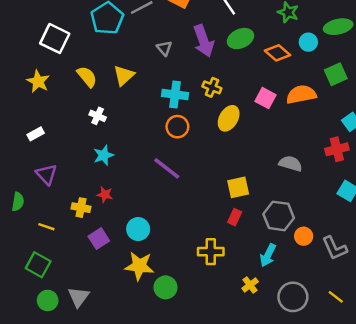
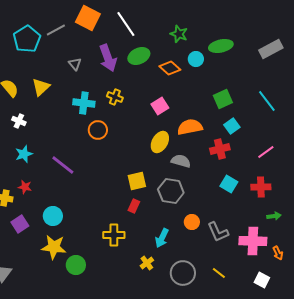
green square: (336, 74) -> (223, 99), moved
orange semicircle: (301, 95) -> (190, 127), moved
pink square: (266, 98) -> (160, 106), turned 30
yellow ellipse: (229, 118) -> (160, 142), moved
orange circle: (177, 127) -> (98, 130), moved
purple line: (167, 168) -> (63, 165), moved
gray hexagon: (279, 216) -> (171, 191), moved

